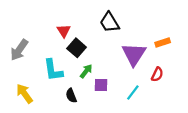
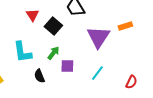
black square: (77, 48) -> (53, 26), moved
red semicircle: (157, 74) -> (131, 82), moved

